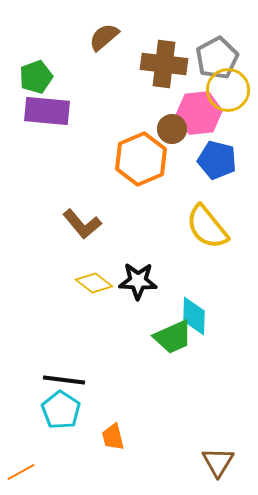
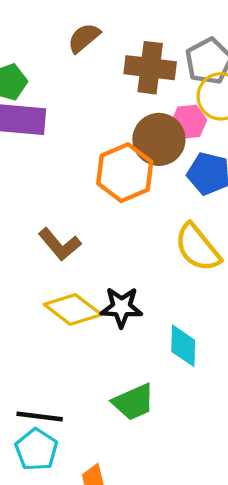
pink hexagon: (199, 113) -> (189, 122), size x0.7
brown circle: (172, 129) -> (159, 139), size x1.6
yellow diamond: (94, 283) -> (73, 309), size x1.4
green trapezoid: (173, 337) -> (134, 402), moved

